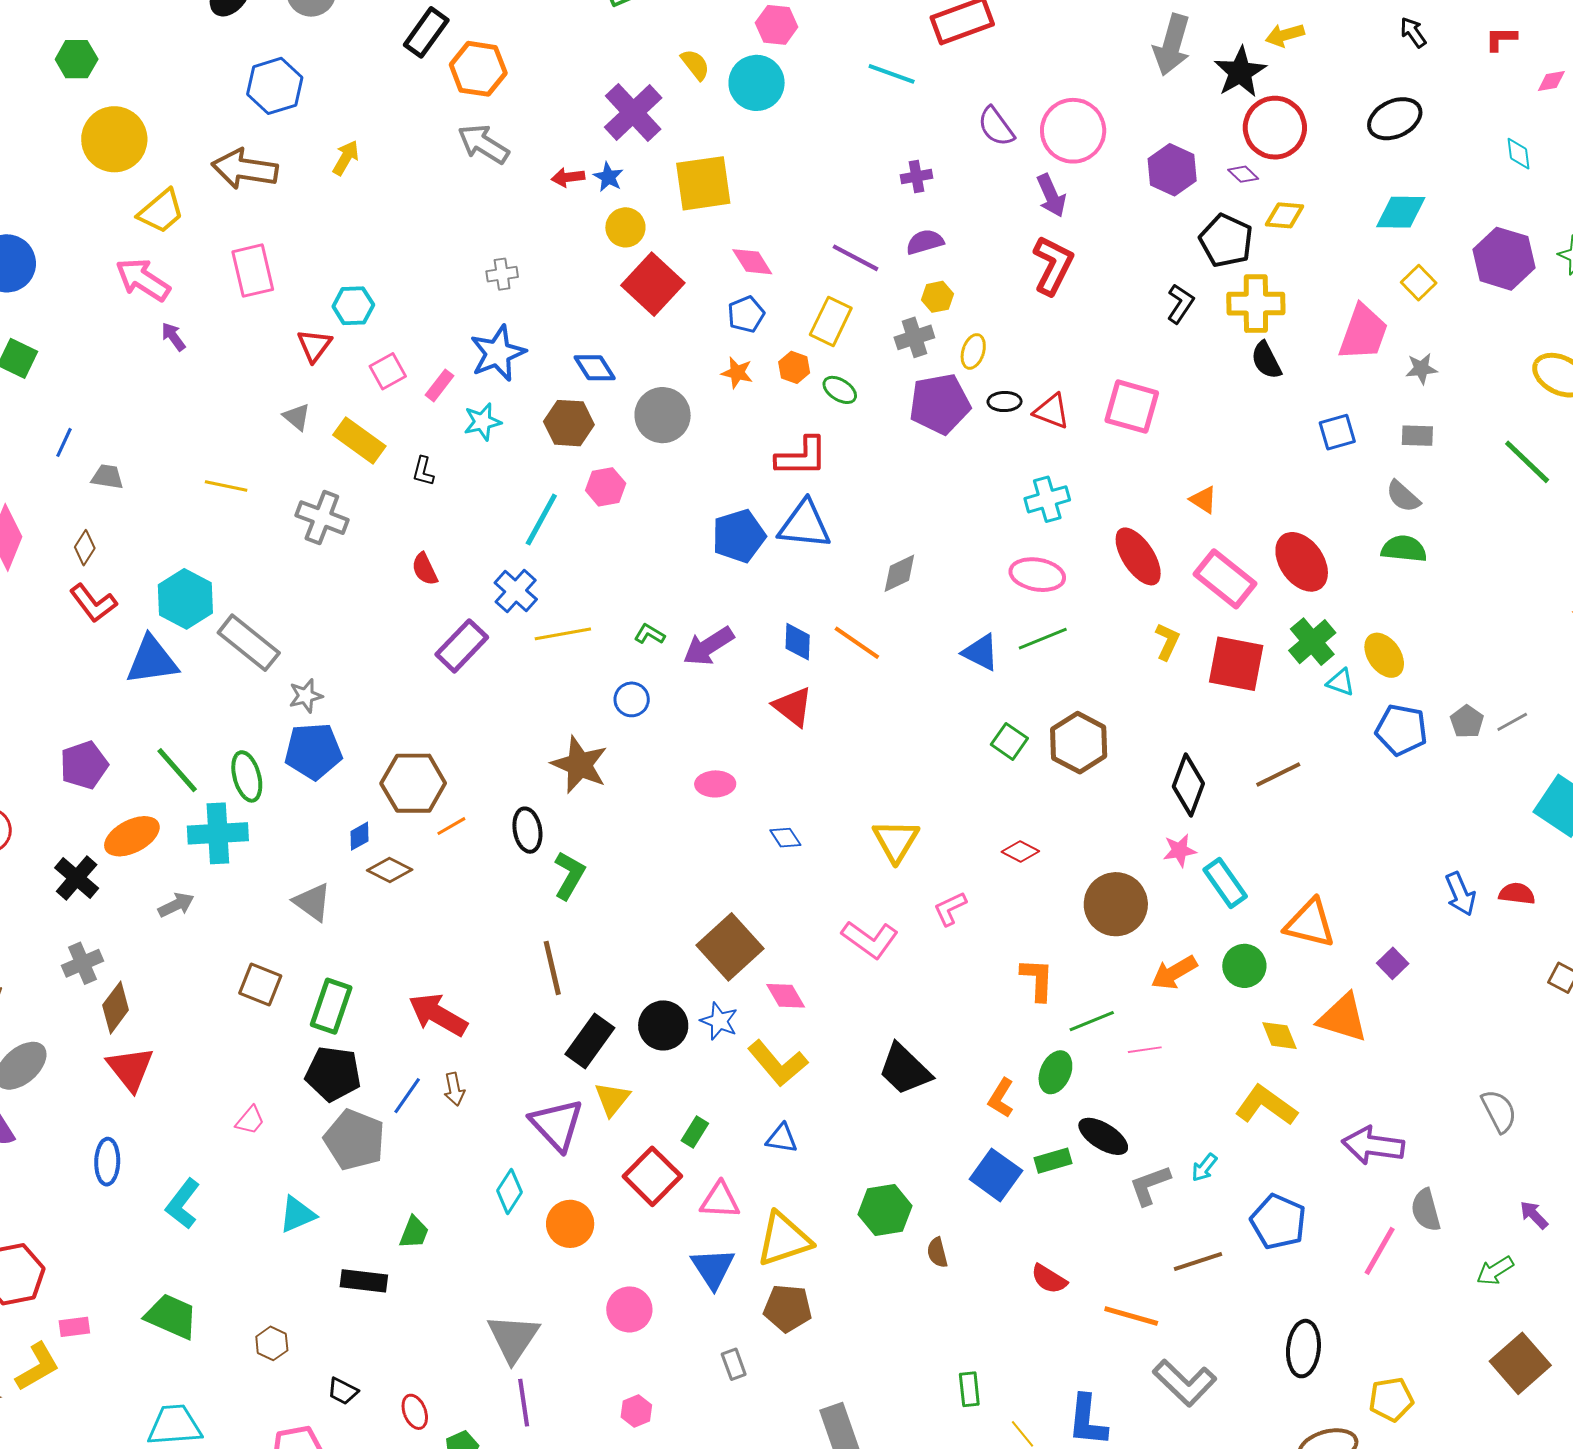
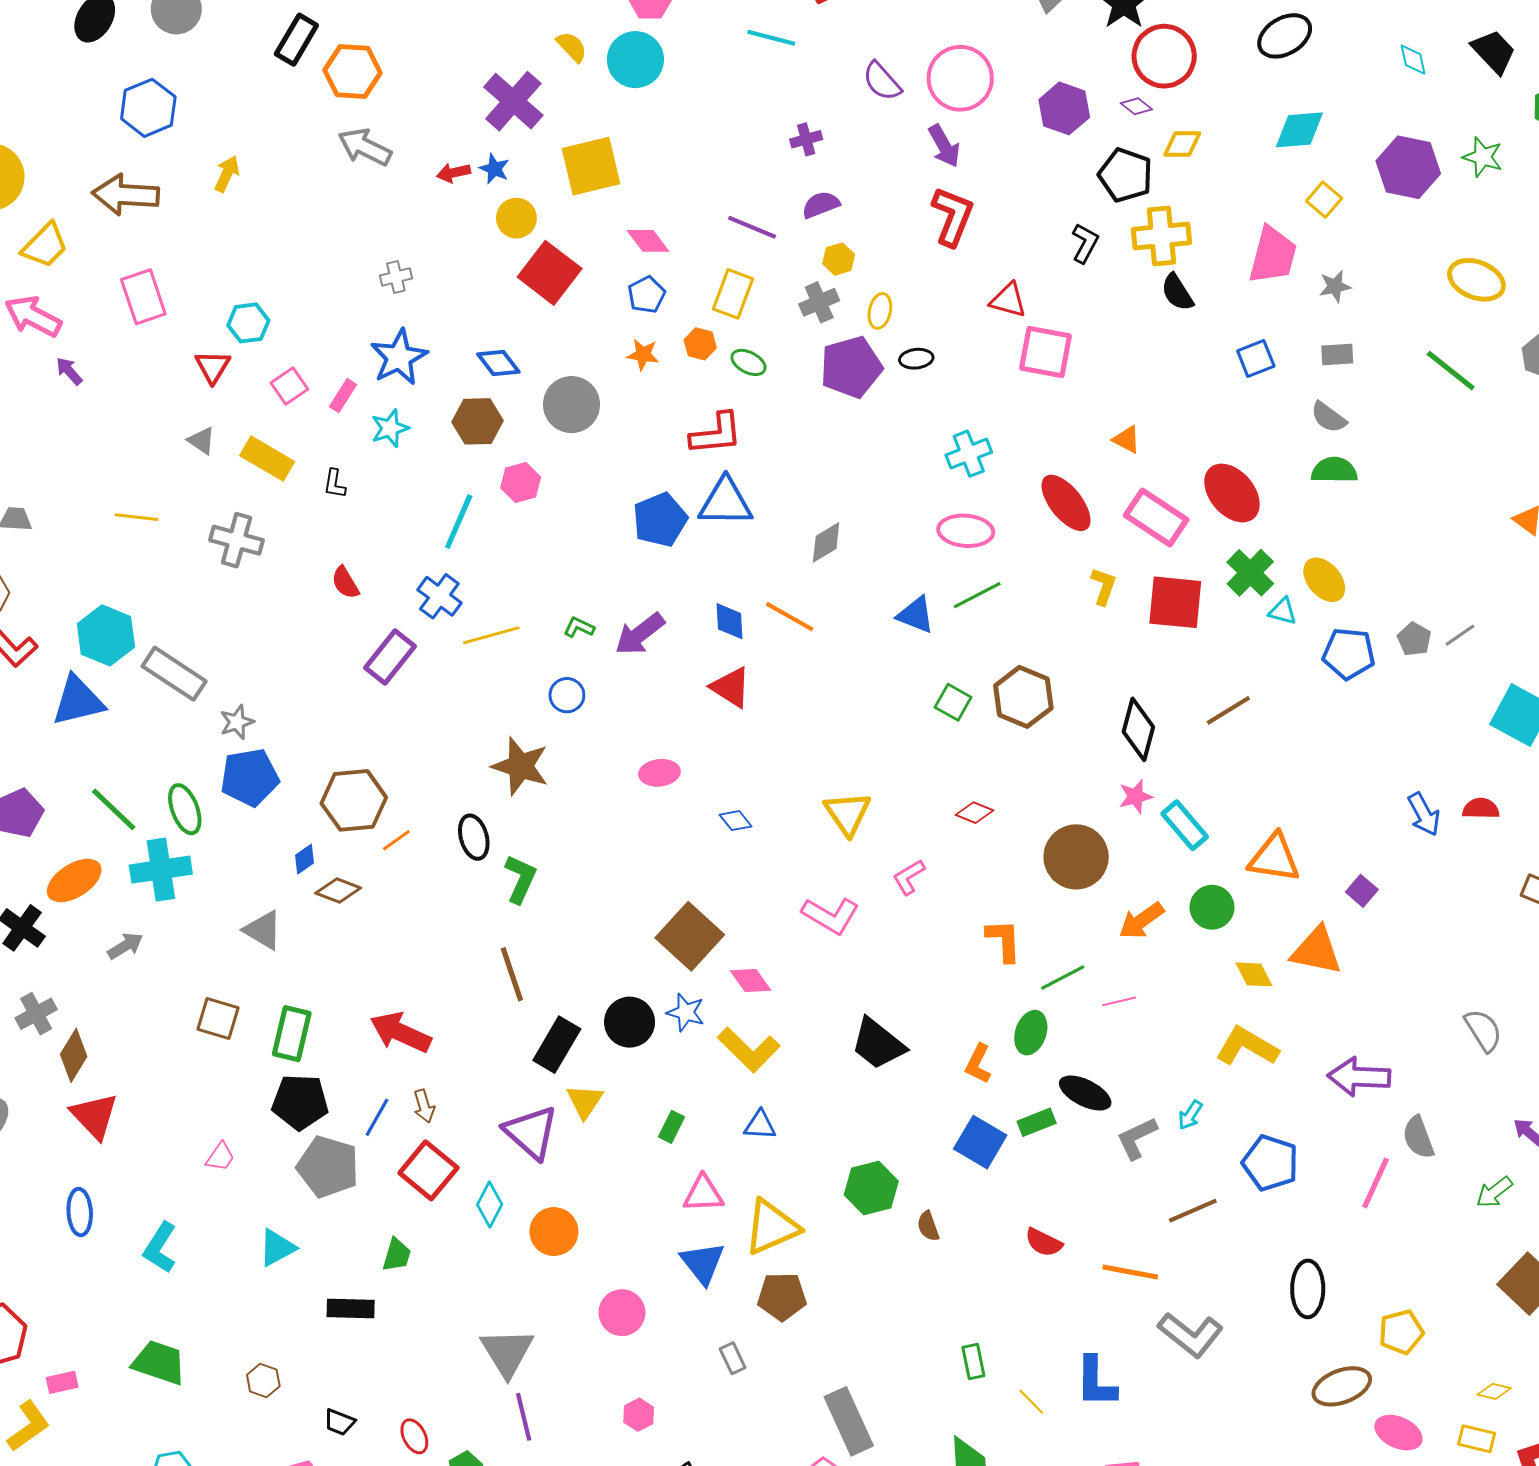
red triangle: (1052, 411) -> (1008, 300), moved
red square: (652, 1176) -> (428, 1170), moved

